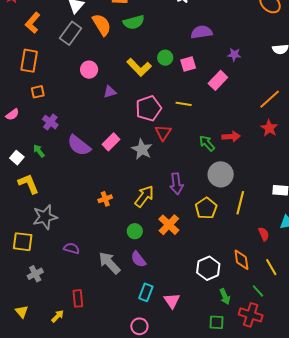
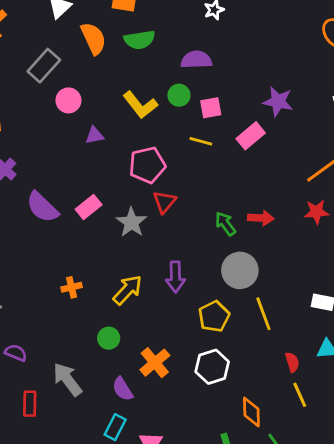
purple semicircle: (202, 32) -> (196, 60), moved
gray rectangle: (71, 33) -> (44, 66), moved
purple star: (234, 55) -> (278, 102), size x1.5
yellow line: (184, 104) -> (201, 141), moved
red star: (269, 128) -> (316, 212), turned 30
yellow line: (240, 203) -> (263, 314), turned -40
orange cross: (169, 225) -> (155, 363), moved
purple semicircle: (138, 259) -> (123, 389), moved
orange diamond: (241, 260) -> (251, 412), moved
yellow line: (271, 267) -> (300, 395), moved
white hexagon: (208, 268) -> (212, 367), moved
red rectangle: (78, 298) -> (30, 404), moved

